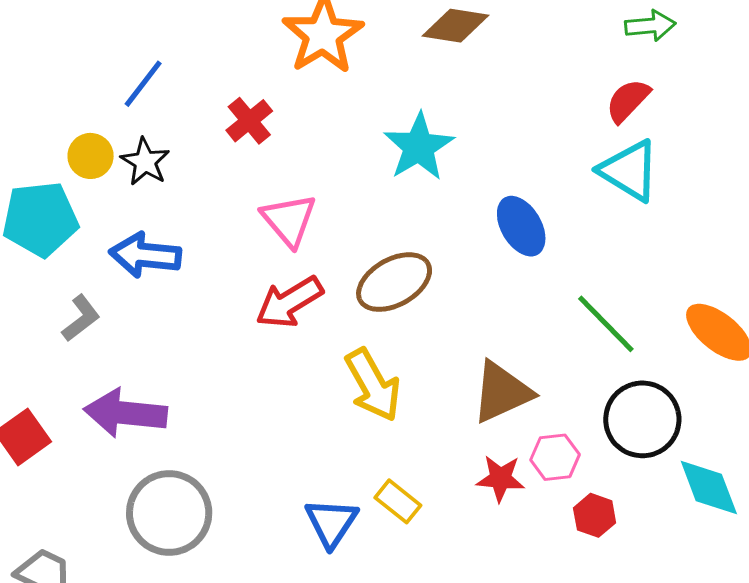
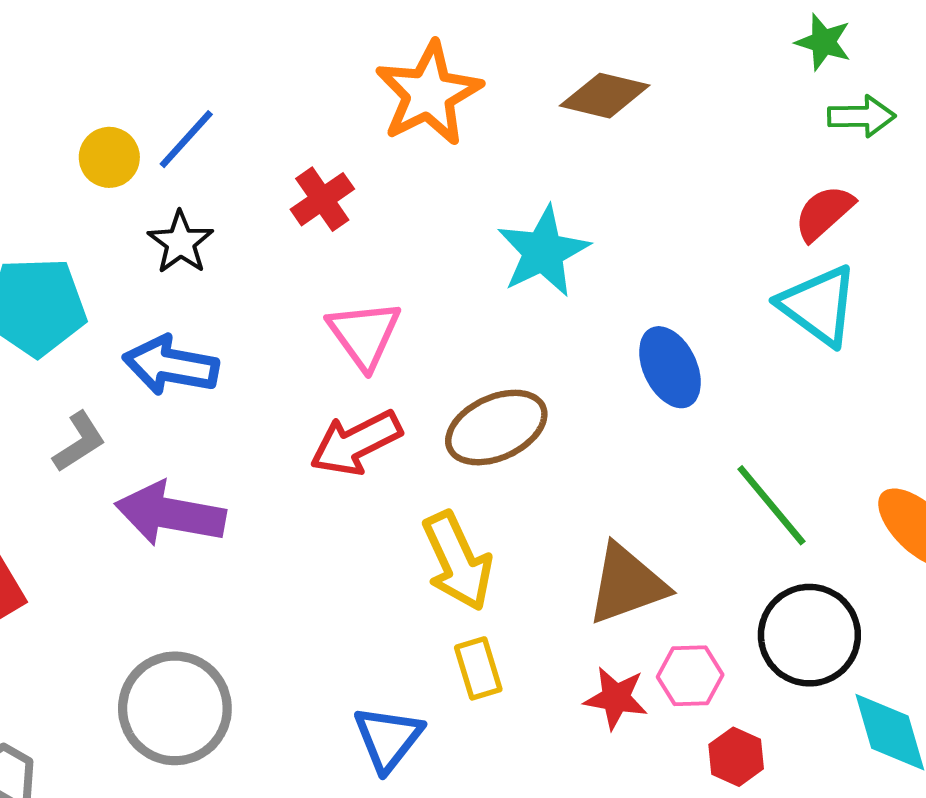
yellow circle: (91, 156) -> (109, 157), moved
purple arrow: (125, 413) -> (170, 514), moved
yellow rectangle: (398, 501) -> (478, 668), moved, turned 30

